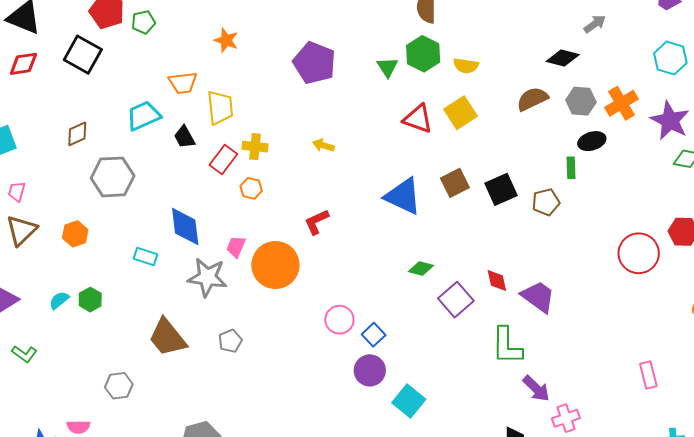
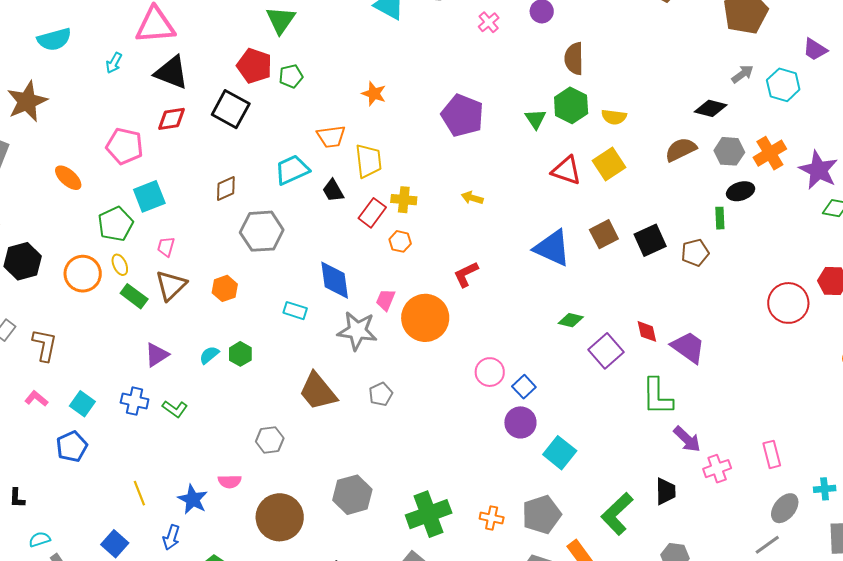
cyan hexagon: (670, 58) -> (783, 85), moved
pink rectangle: (648, 375) -> (772, 454), moved

